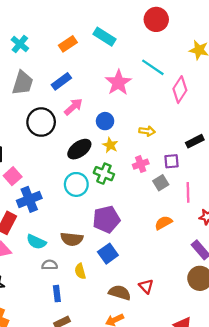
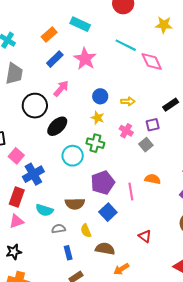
blue rectangle: (61, 81) -> (55, 59), moved
pink star: (118, 83) -> (85, 59), moved
pink diamond: (180, 90) -> (152, 61), turned -50
blue circle: (105, 121) -> (100, 96), moved
black ellipse: (79, 149) -> (57, 126), moved
pink cross: (141, 164) -> (126, 131), turned -32
pink line: (188, 192) -> (131, 192), moved
orange semicircle: (163, 223) -> (153, 179), turned 49
brown semicircle: (120, 293) -> (105, 249), moved

